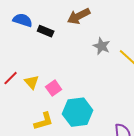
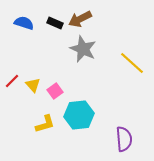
black rectangle: (46, 31) -> (55, 23), moved
gray star: (102, 46) -> (83, 49), moved, size x1.5

